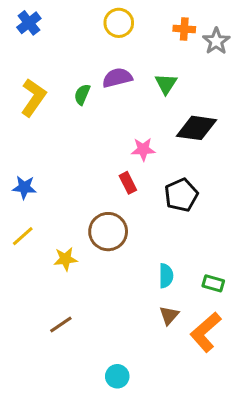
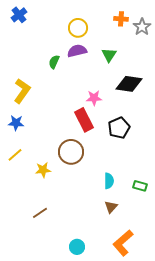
yellow circle: (119, 23) -> (78, 28), moved
yellow L-shape: (33, 97) -> (22, 91), moved
red rectangle: (128, 183) -> (84, 120), size x1.6
orange L-shape: (206, 332) -> (123, 243), moved

